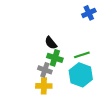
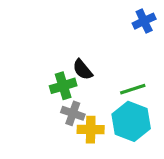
green cross: (55, 58) -> (63, 86), moved, turned -35
yellow cross: (44, 86) -> (91, 130), moved

